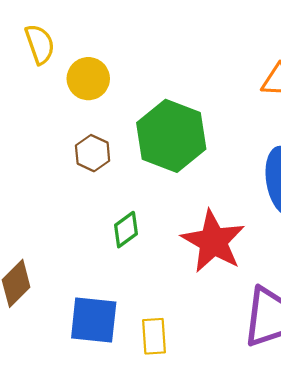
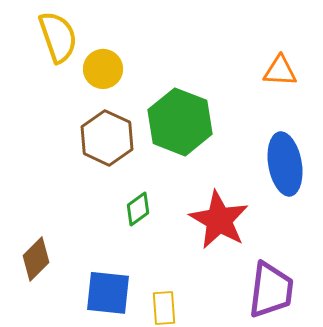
yellow semicircle: (40, 44) -> (58, 37), size x1.4
brown hexagon: (93, 153) -> (107, 138), size x1.6

